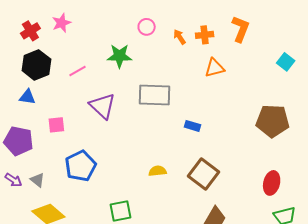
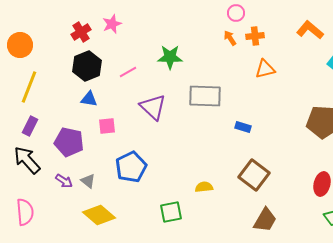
pink circle: (147, 27) -> (236, 13), moved
orange L-shape: (241, 29) -> (310, 30), moved, turned -72
blue triangle: (27, 97) -> (89, 99), moved
yellow semicircle: (158, 171) -> (204, 187), moved

